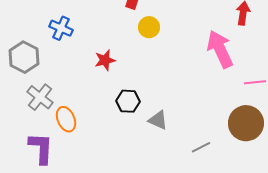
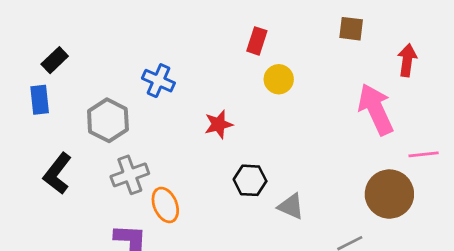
gray cross: (40, 97) -> (130, 175), turned 32
brown circle: (246, 123) -> (389, 194), moved

